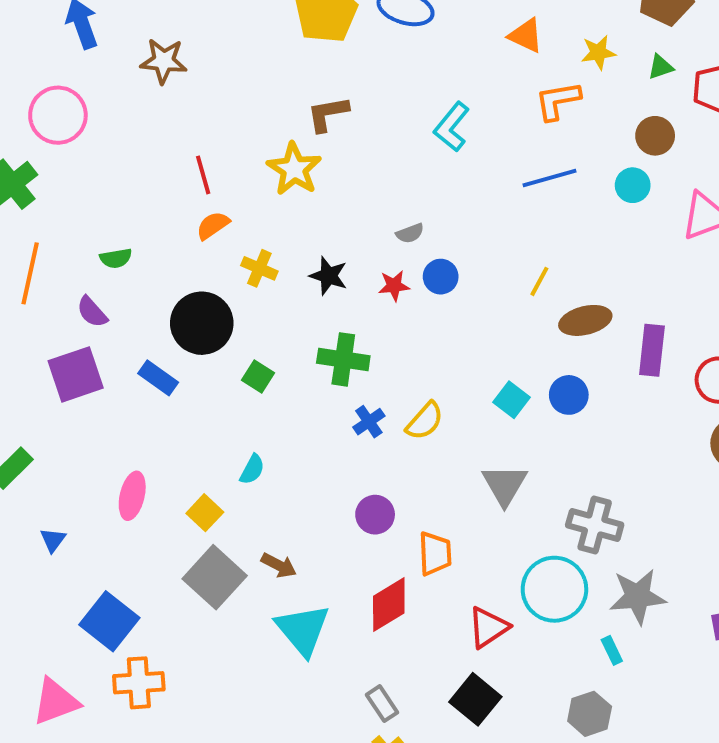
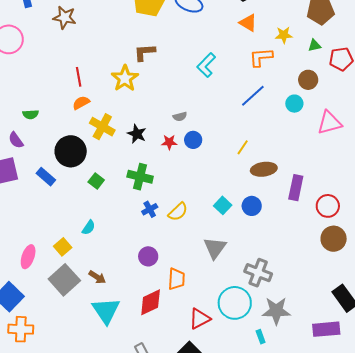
blue line: (550, 178) -> (253, 96), turned -32
yellow cross: (259, 268) -> (102, 127), size x1.4
pink ellipse: (132, 496) -> (28, 257), moved

